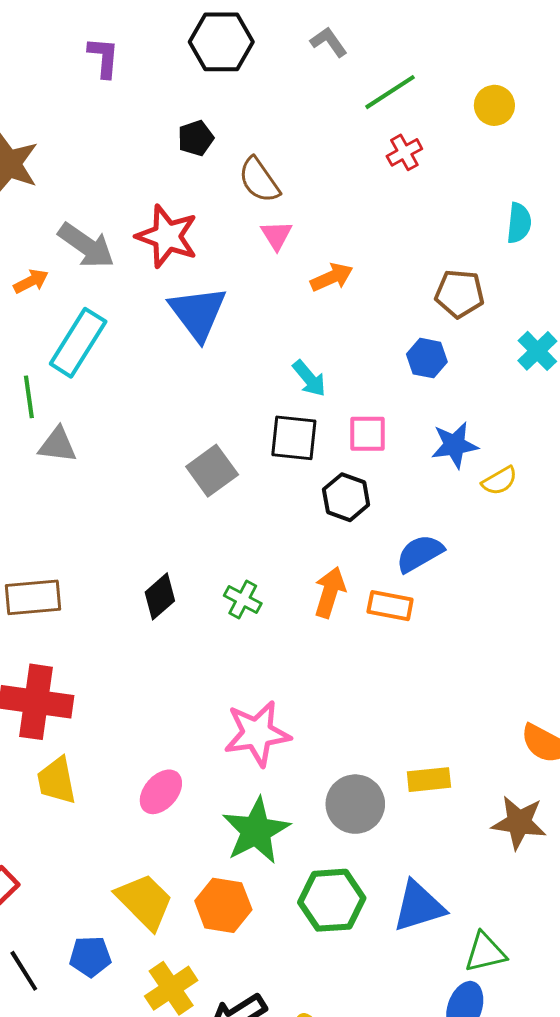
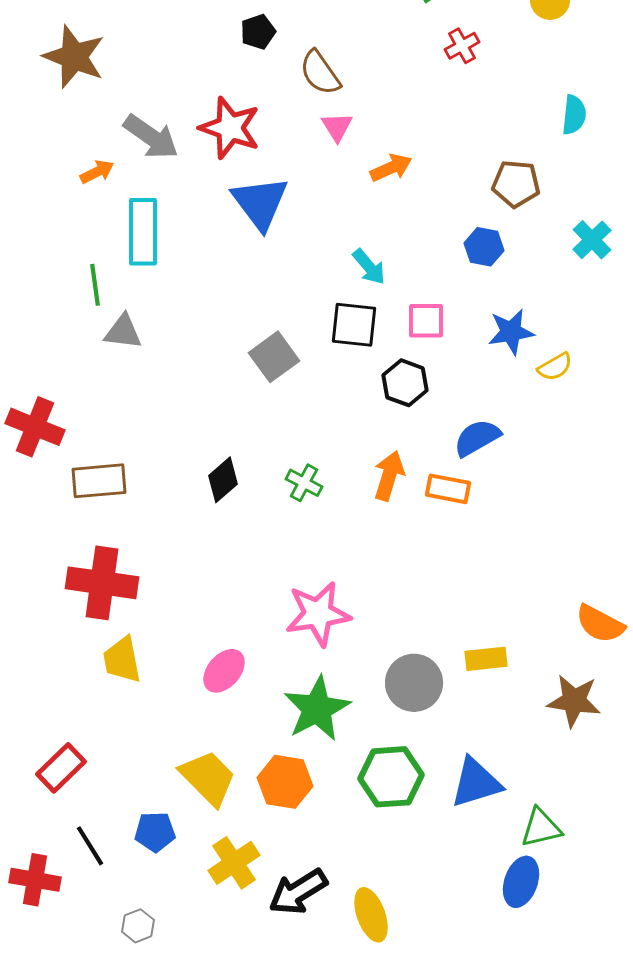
cyan rectangle: (78, 343) -> (143, 232), turned -32

